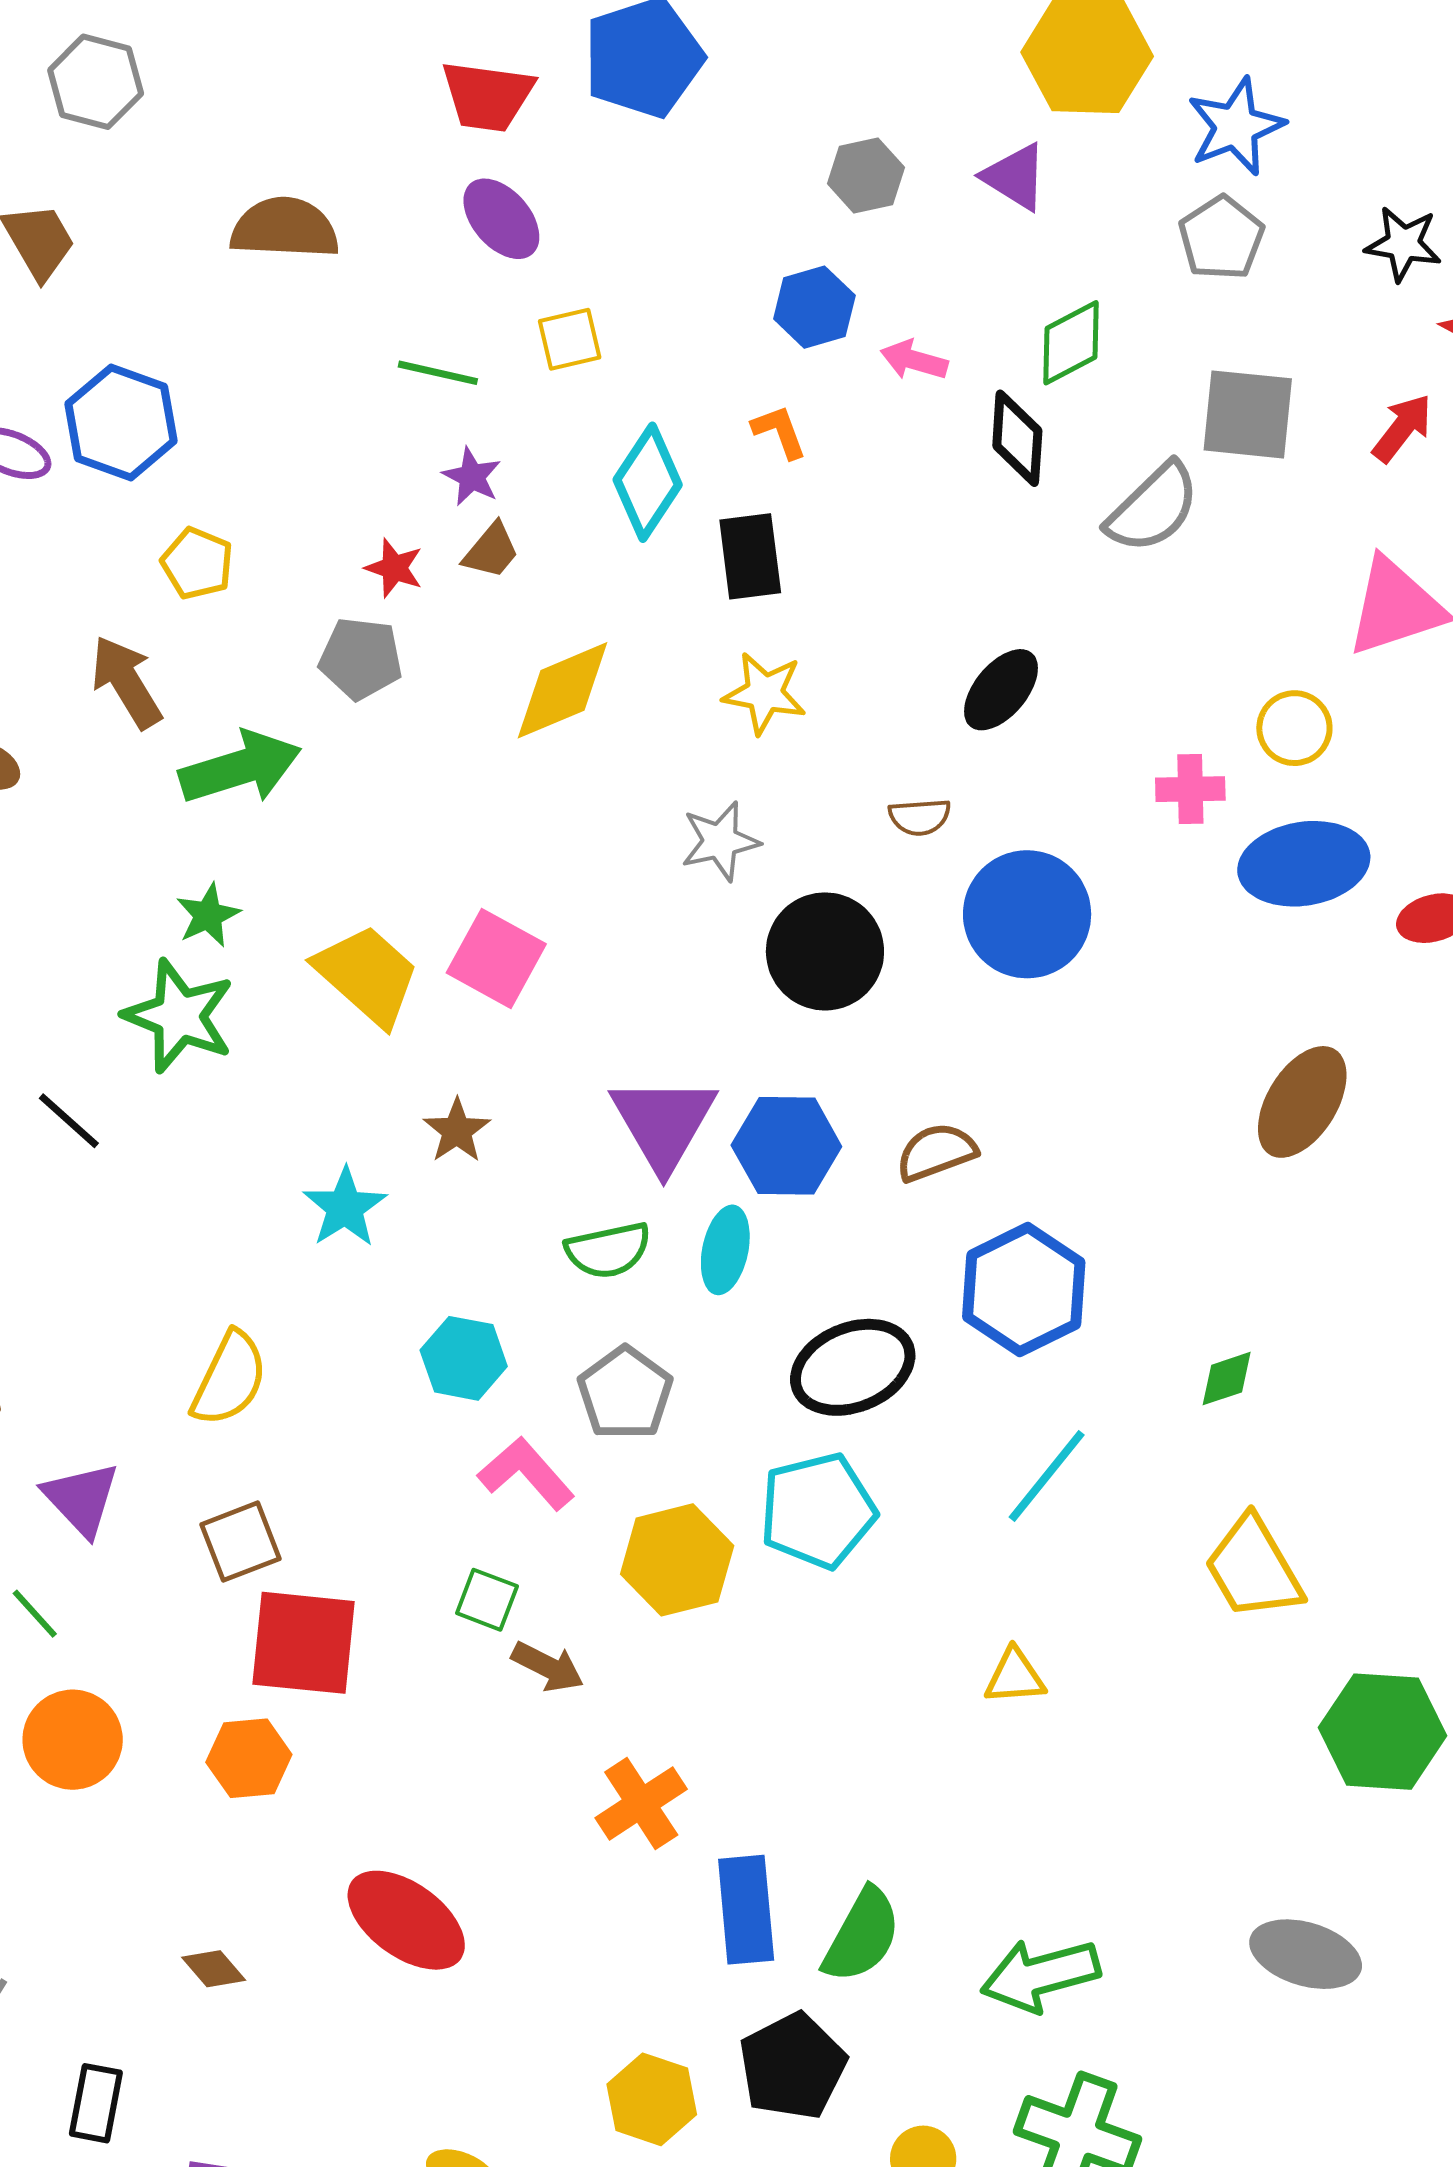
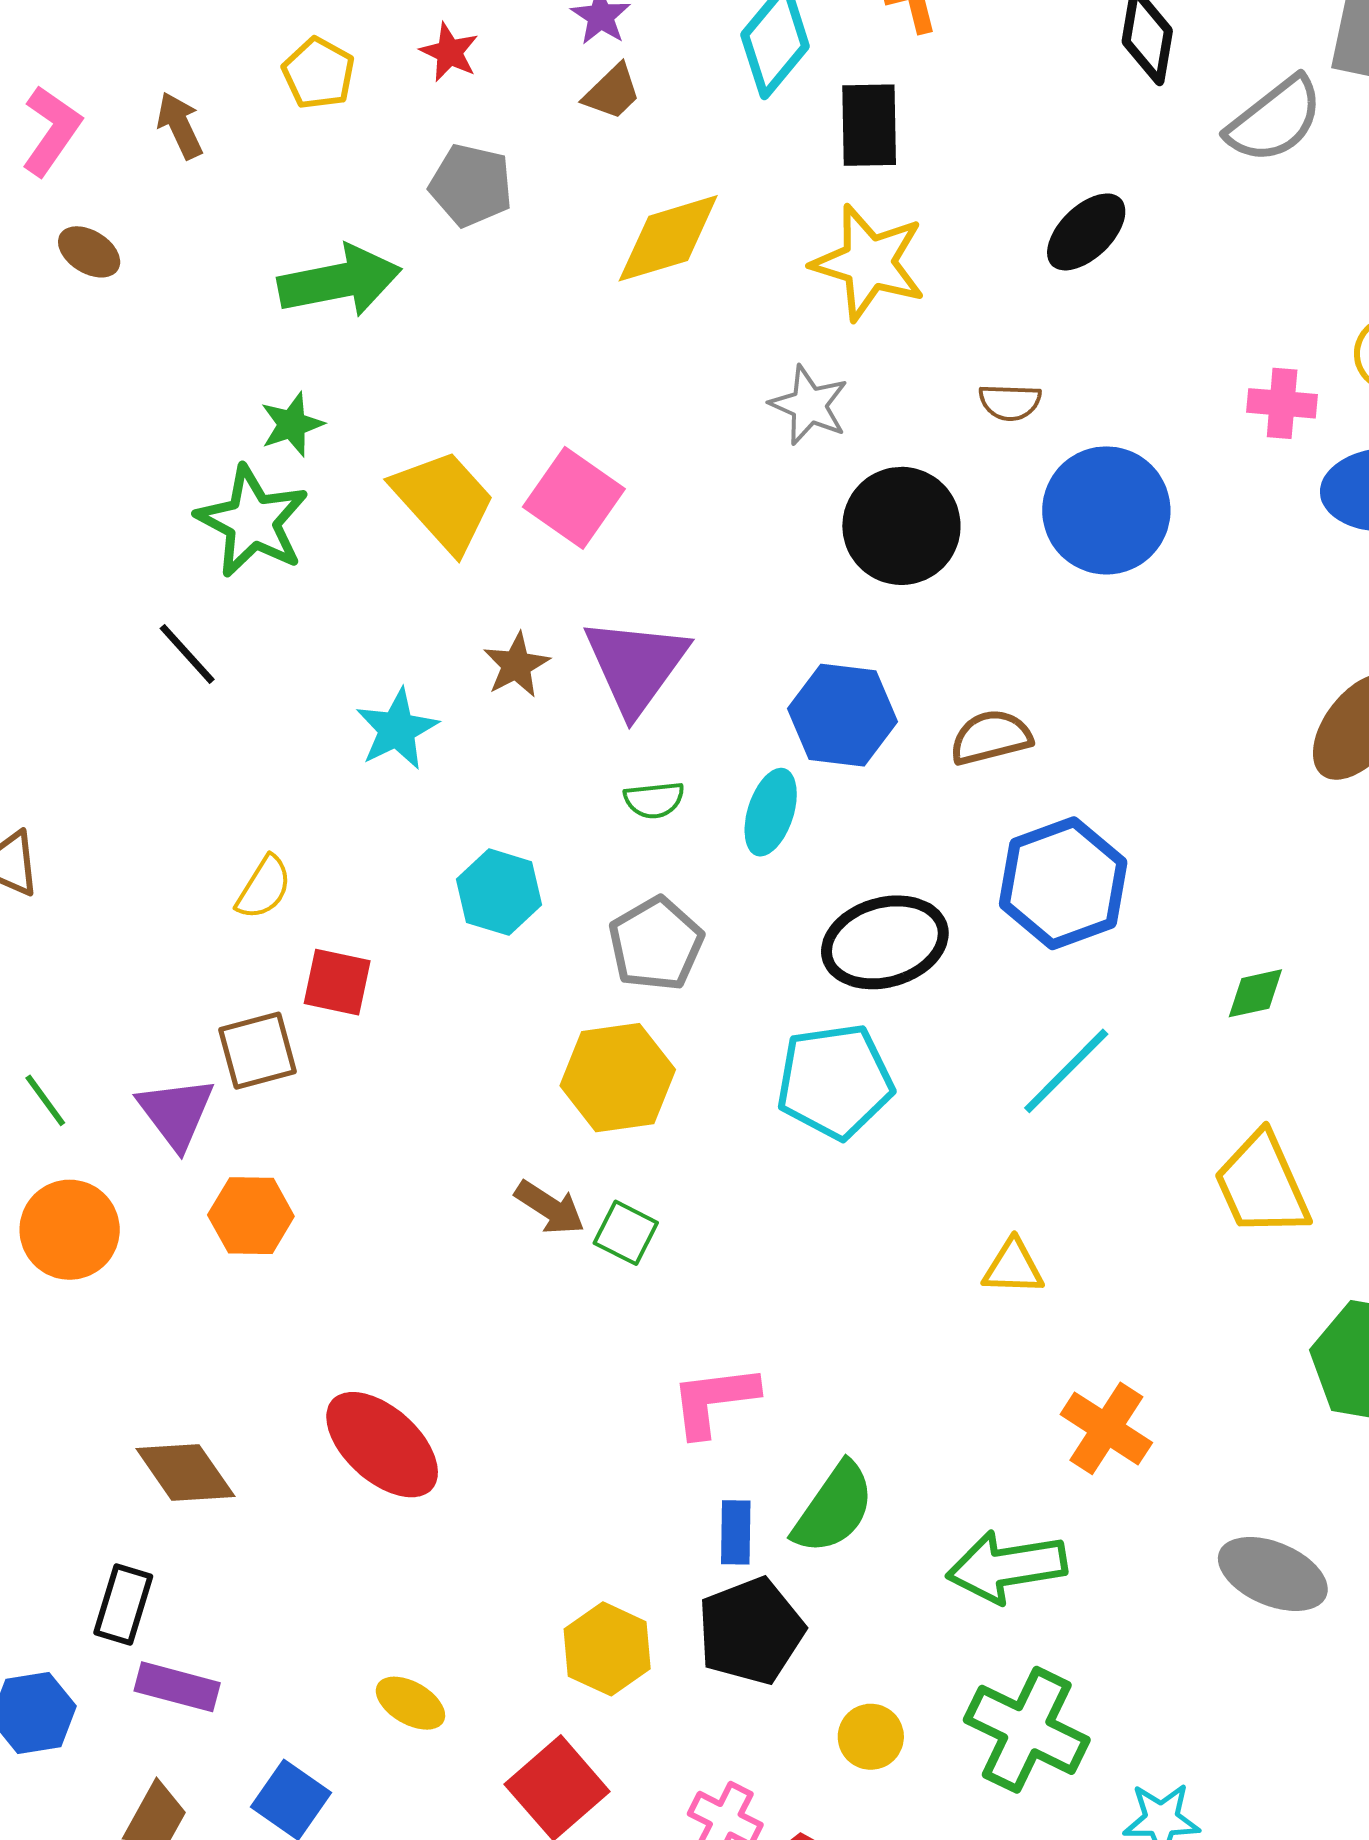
red star: (394, 568) -> (449, 52), moved
brown arrow: (126, 682) -> (180, 125), moved, size x0.7
black ellipse: (1001, 690) -> (1086, 232), moved
yellow star: (765, 693) -> (869, 263), size x1.4
gray star: (720, 841) -> (809, 405), turned 30
black line: (69, 1121) -> (187, 654), moved
purple triangle: (663, 1123) -> (636, 665), moved
green semicircle: (608, 1250) -> (654, 800), size x0.7
yellow semicircle: (229, 1379) -> (264, 888), size x0.7
pink L-shape: (526, 1473) -> (714, 1400), moved, turned -62
purple triangle: (81, 1499) -> (176, 1113), moved
yellow hexagon: (677, 1560) -> (618, 1078), moved
green square: (487, 1600) -> (626, 1233), moved
red square: (304, 1643) -> (337, 982), moved, size x0.6
orange hexagon: (249, 1758) -> (251, 1216), moved
orange cross: (641, 1803) -> (1106, 1428), moved, turned -30
blue rectangle: (746, 1910) -> (736, 1532), moved, size x0.6
brown diamond: (214, 1969) -> (185, 1473), size x1.6
black rectangle: (96, 2103) -> (123, 1605), moved

